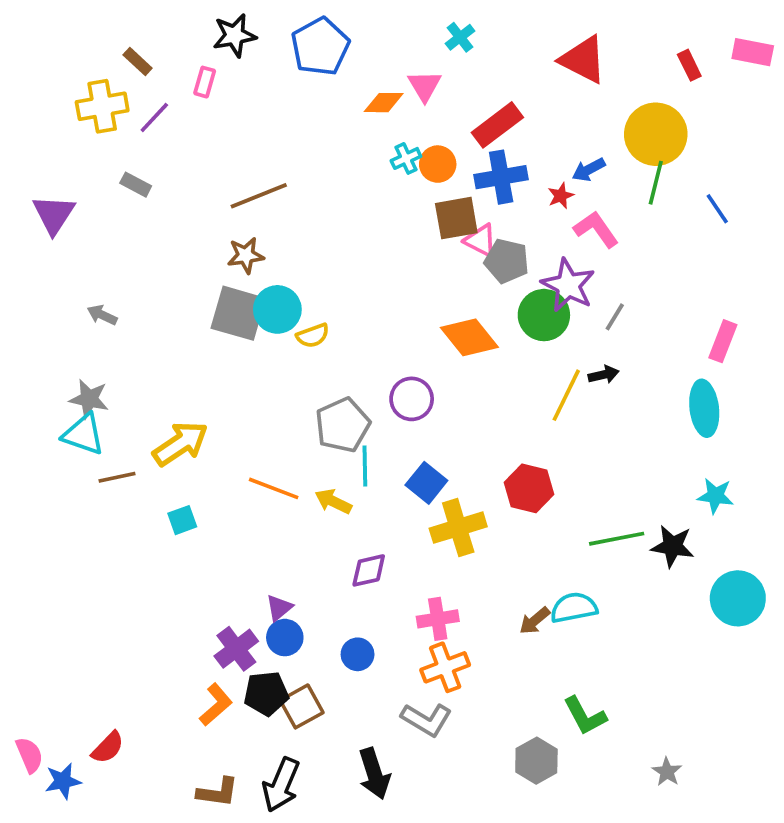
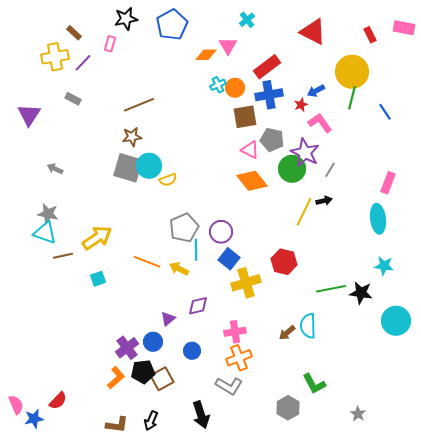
pink triangle: (481, 240) -> (250, 150), moved
purple circle: (412, 399) -> (221, 232), moved
purple triangle: (279, 608) -> (168, 319), moved
cyan semicircle: (574, 608) -> (308, 326), turned -80
black arrow: (281, 785) -> (151, 421), size x0.7

